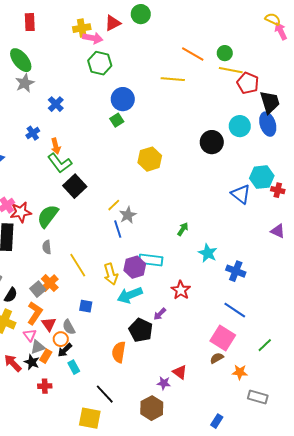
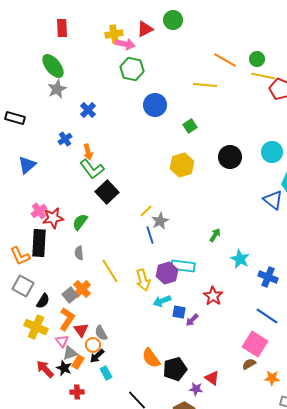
green square: (117, 120) -> (190, 126), moved
cyan circle: (240, 126) -> (272, 152), moved
black circle: (212, 142) -> (230, 157), moved
green semicircle: (48, 216) -> (80, 222), size x0.7
cyan arrow: (130, 295) -> (162, 301), size x0.7
blue square: (86, 306) -> (179, 312), moved
black pentagon: (141, 330) -> (175, 369), moved, turned 30
orange semicircle: (119, 352) -> (151, 358), turned -45

